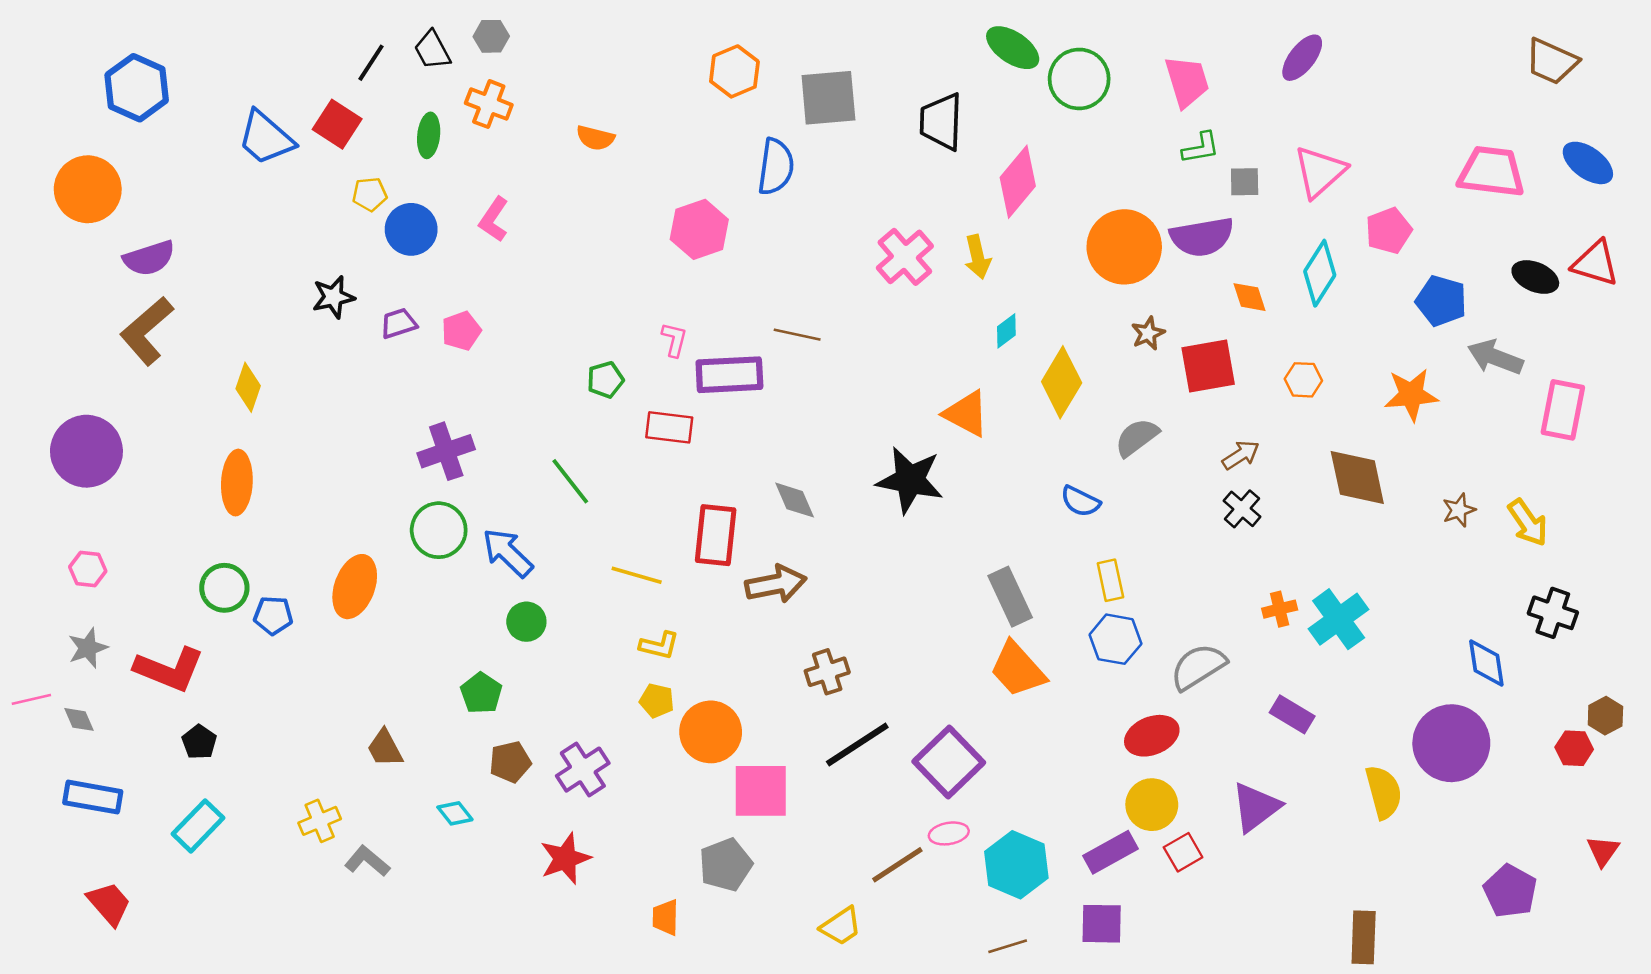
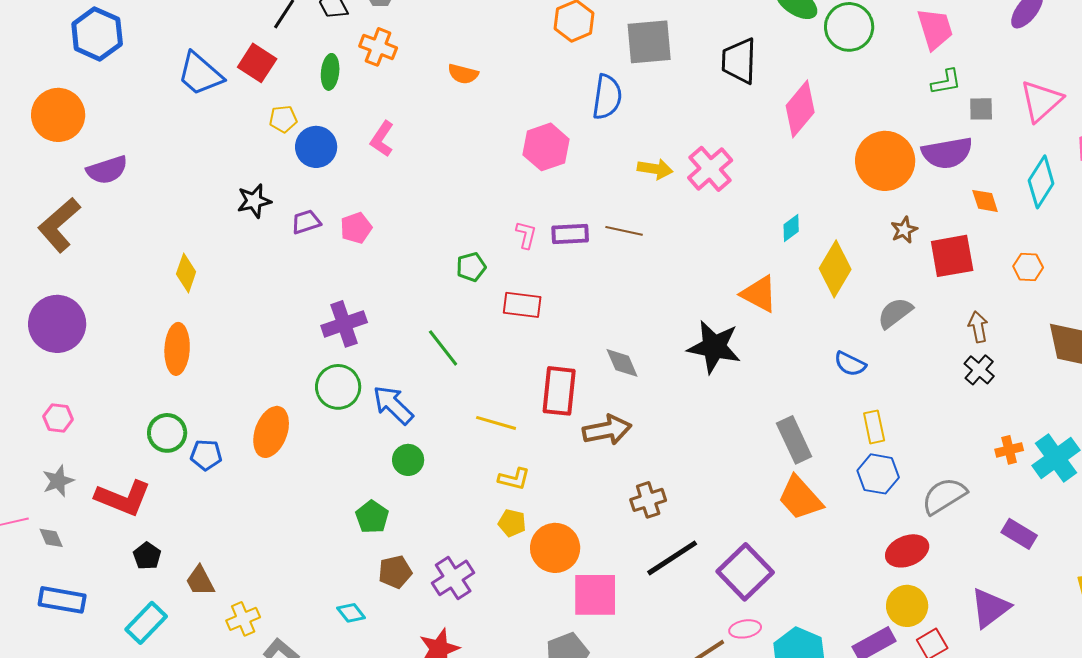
yellow arrow: (978, 257) -> (655, 169), moved, turned -68
brown L-shape: (147, 331) -> (59, 225), moved
purple rectangle: (729, 375) -> (570, 234), moved, size x0.7
brown arrow: (1241, 455) -> (978, 327), turned -68
brown trapezoid: (385, 748) -> (200, 581), moved

